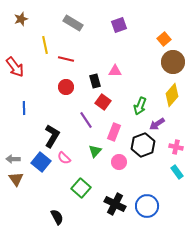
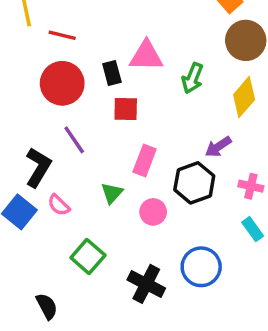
pink triangle: (115, 71) -> (146, 56), size x1.5
red circle: (66, 87) -> (62, 83), size x1.6
red square: (103, 102) -> (126, 109), turned -35
green arrow: (140, 106) -> (193, 78), moved
purple line: (86, 120) -> (74, 140), moved
blue circle: (147, 206) -> (201, 267), moved

